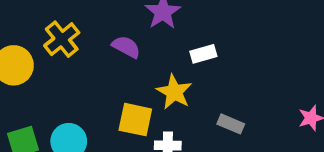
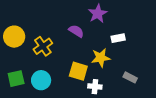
yellow cross: (62, 39) -> (43, 46), moved
yellow star: (174, 92) -> (101, 58), turned 30

